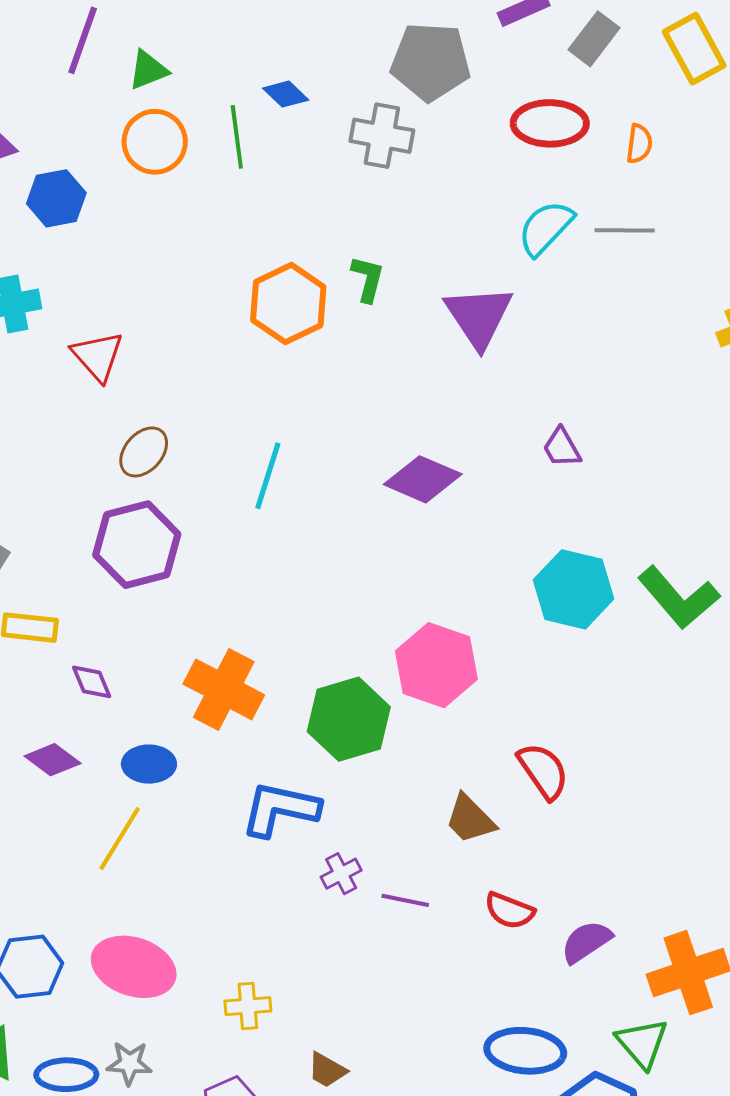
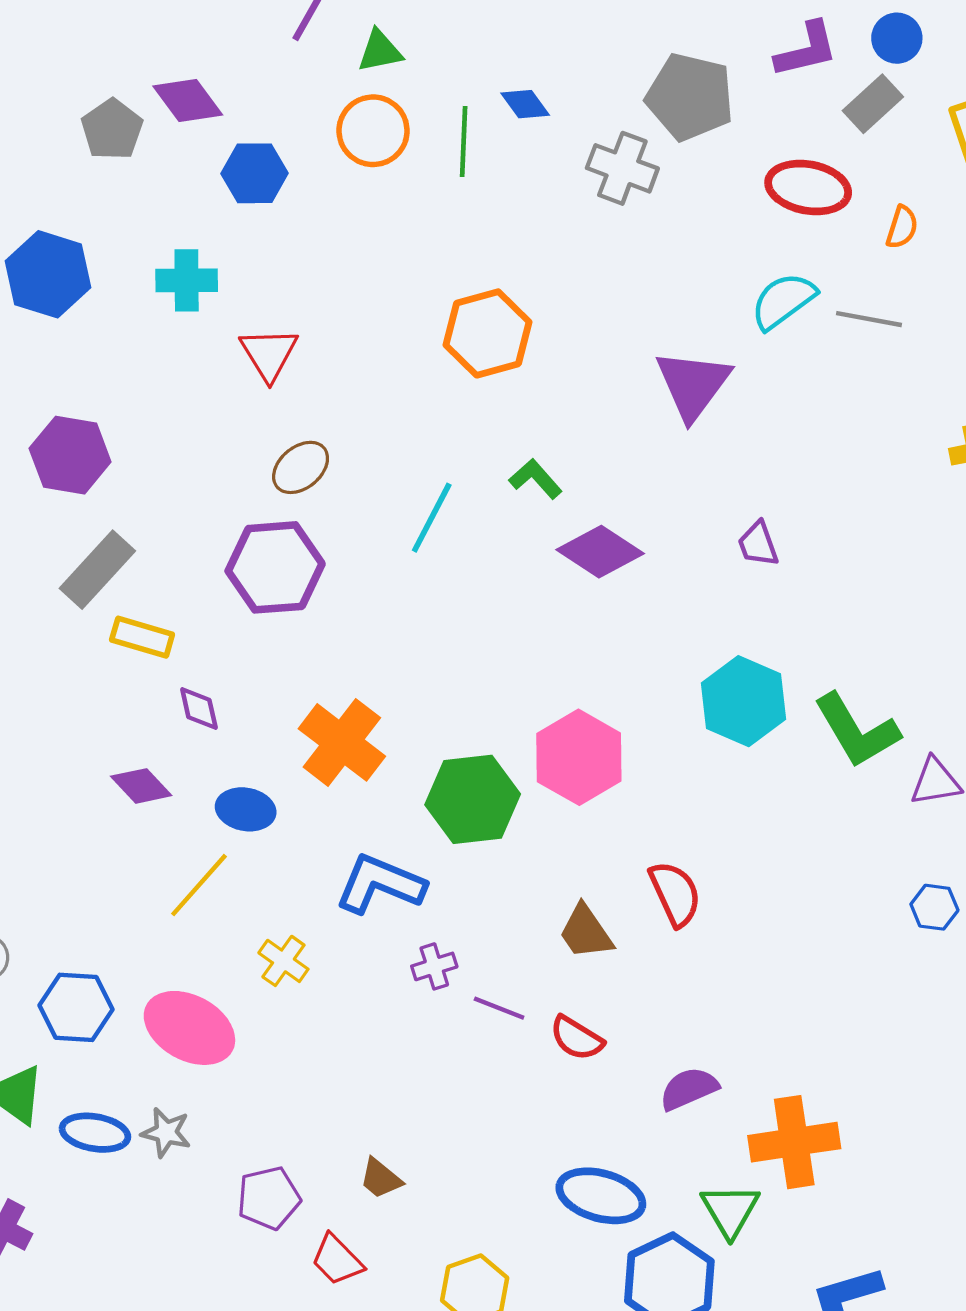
green L-shape: (368, 279) -> (536, 479), moved, turned -66
red semicircle: (510, 911) -> (577, 1038), moved
yellow cross: (248, 1006) -> (283, 961), moved, turned 30

